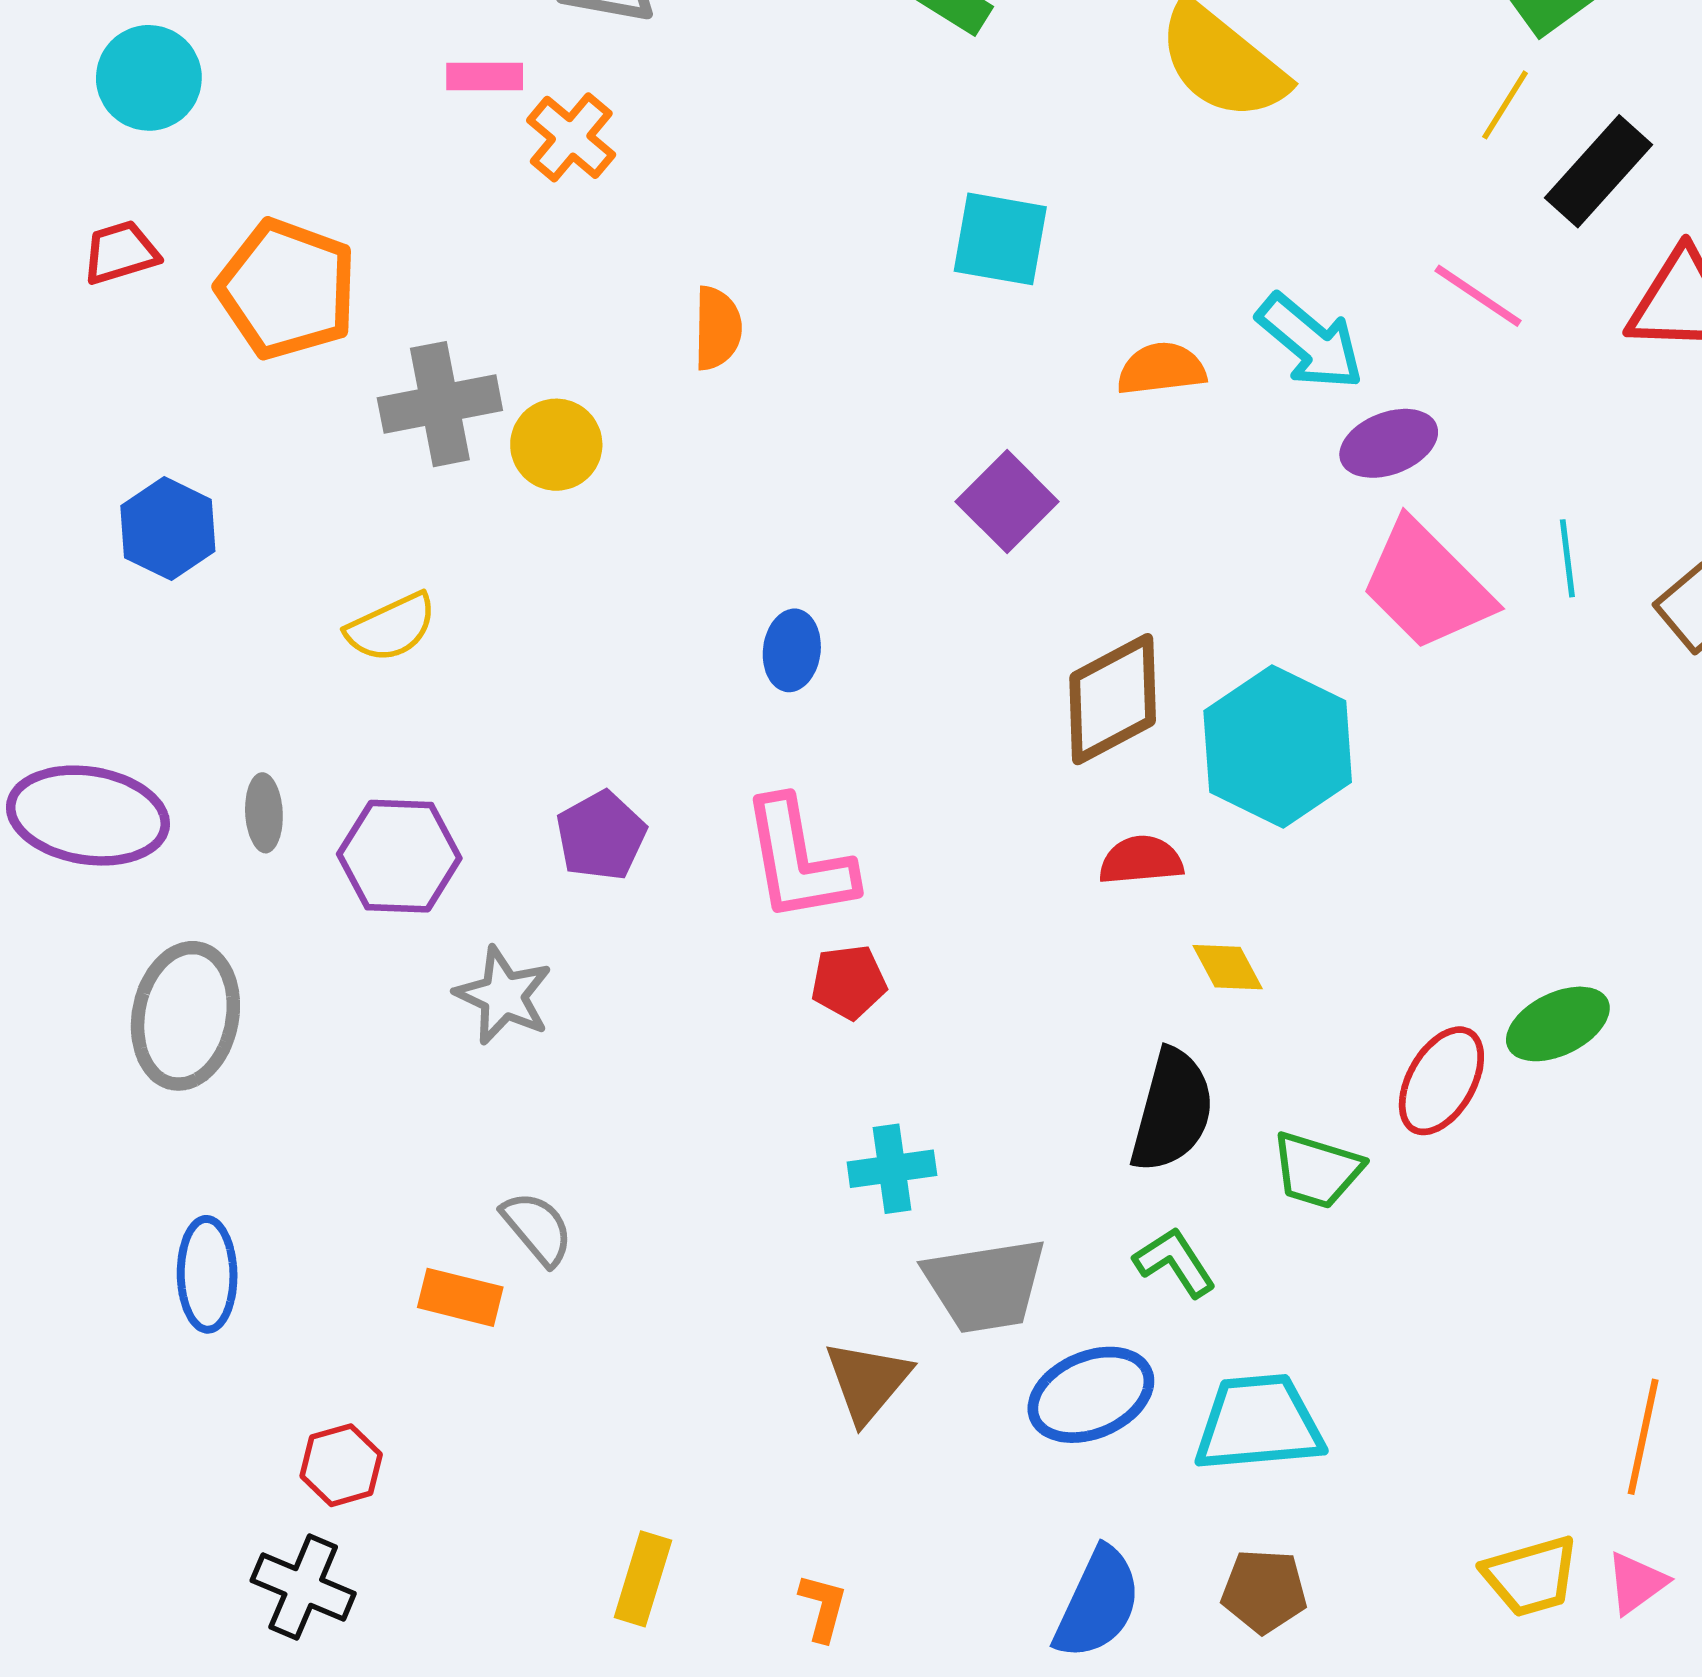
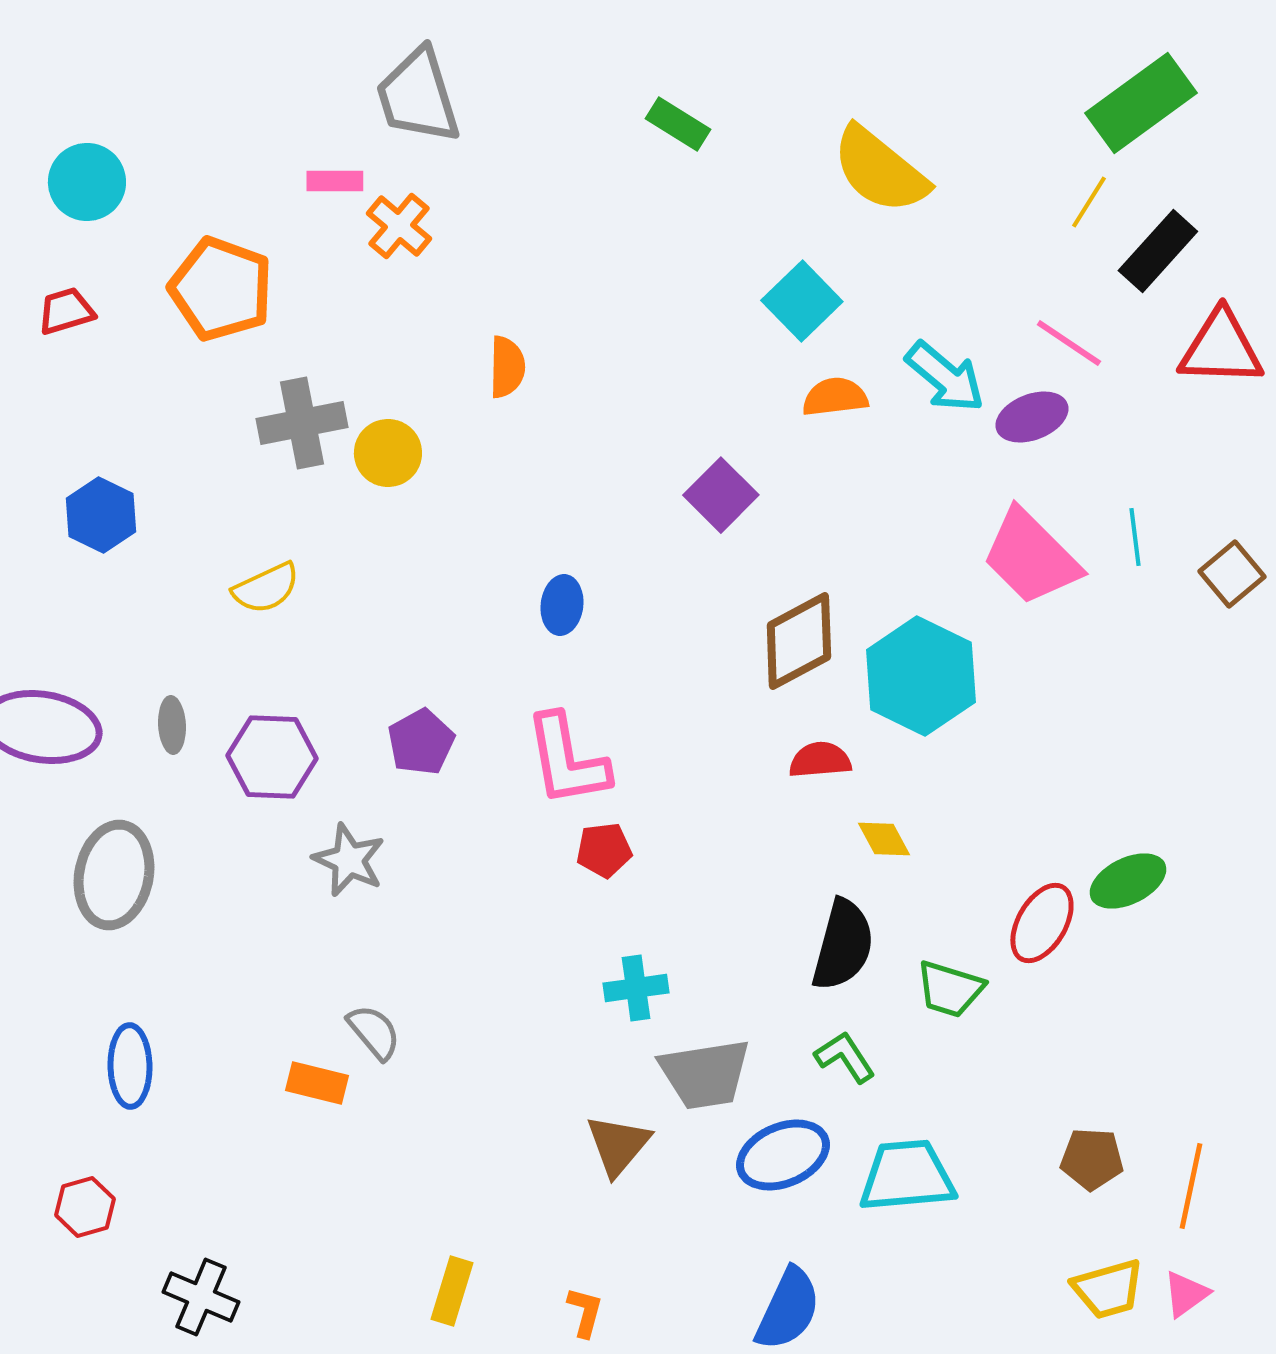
cyan square: (1000, 239) -> (802, 301), moved, turned 36
orange pentagon: (287, 289) -> (221, 289), moved
purple ellipse: (1389, 443) -> (1032, 417), moved
red hexagon: (341, 1465) -> (85, 1207), moved
brown pentagon: (1264, 1591) -> (1092, 1159), moved

